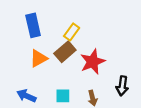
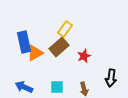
blue rectangle: (33, 25) -> (24, 42), moved
red star: (93, 62) -> (84, 56), size x0.6

